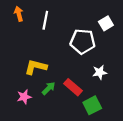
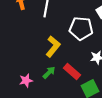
yellow L-shape: (36, 67) -> (53, 46), moved, turned 115

